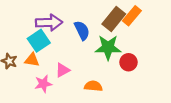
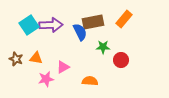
brown rectangle: (114, 19) -> (93, 22), moved, turned 40
cyan square: (39, 41) -> (29, 25), moved
green star: (108, 47) -> (103, 47), size x0.6

